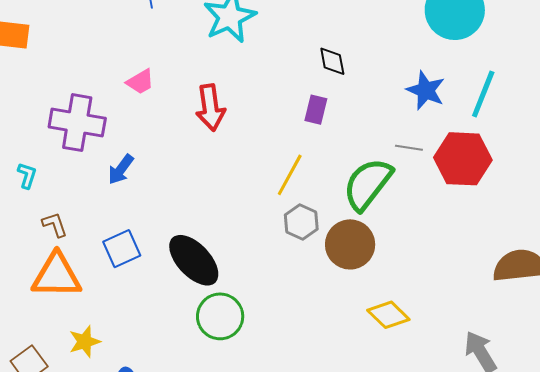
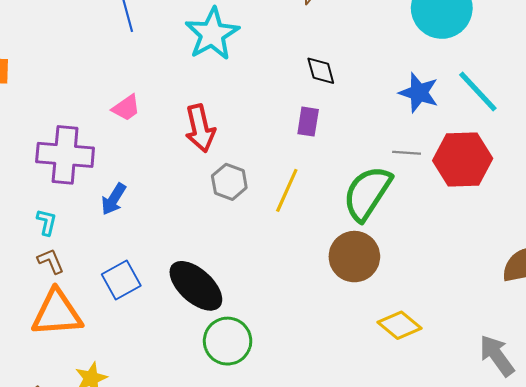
cyan line: (483, 94) -> (478, 92), turned -60
cyan L-shape: (27, 175) -> (47, 222), moved
gray hexagon: (301, 222) -> (229, 182), moved

